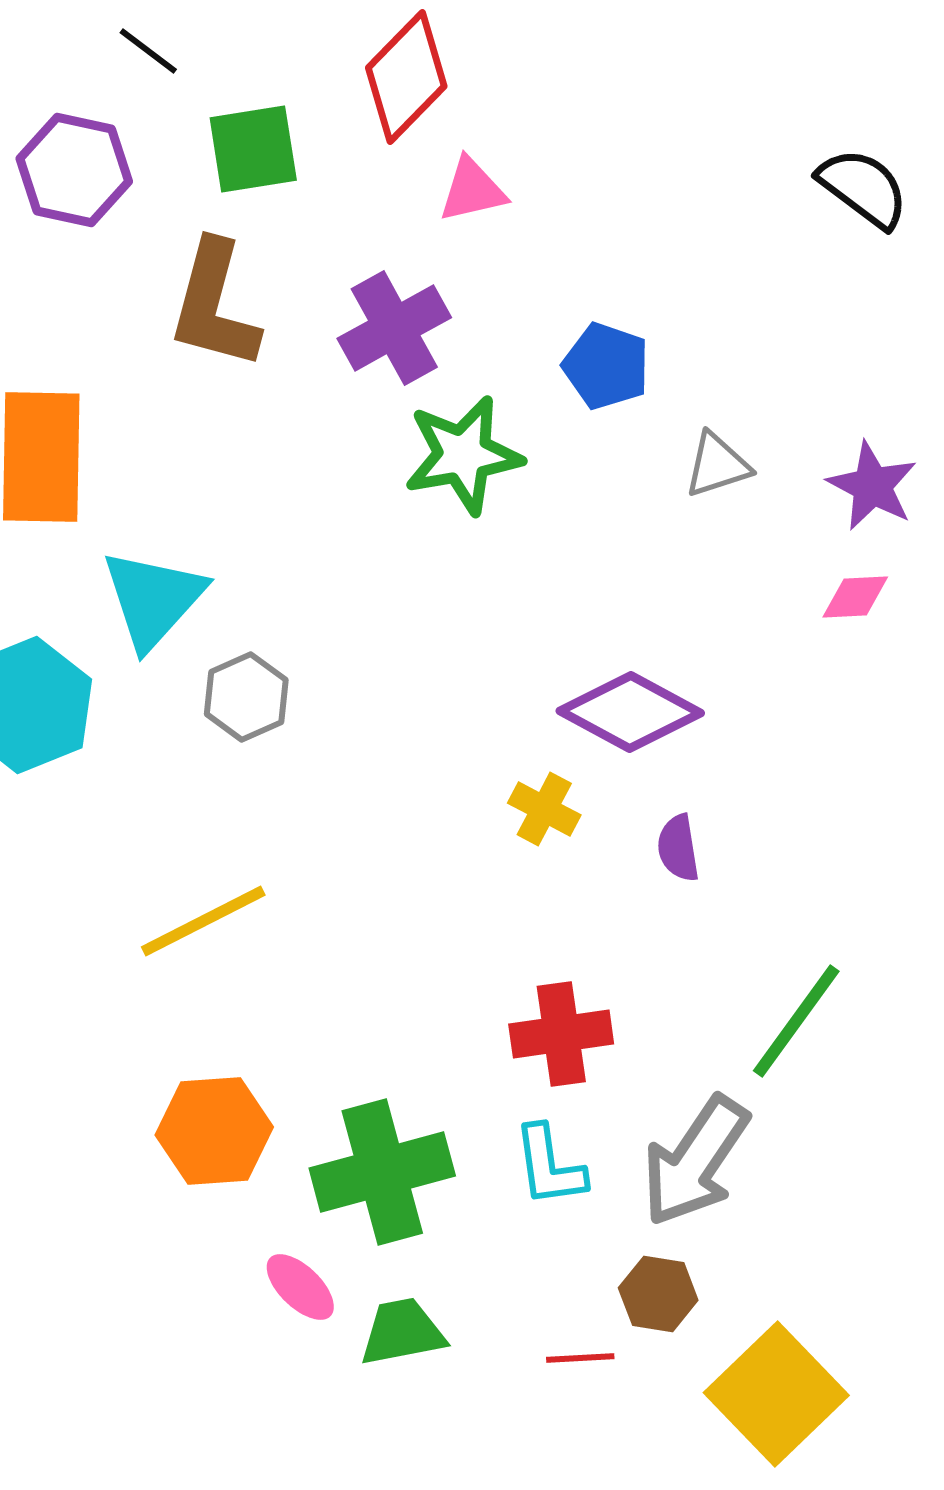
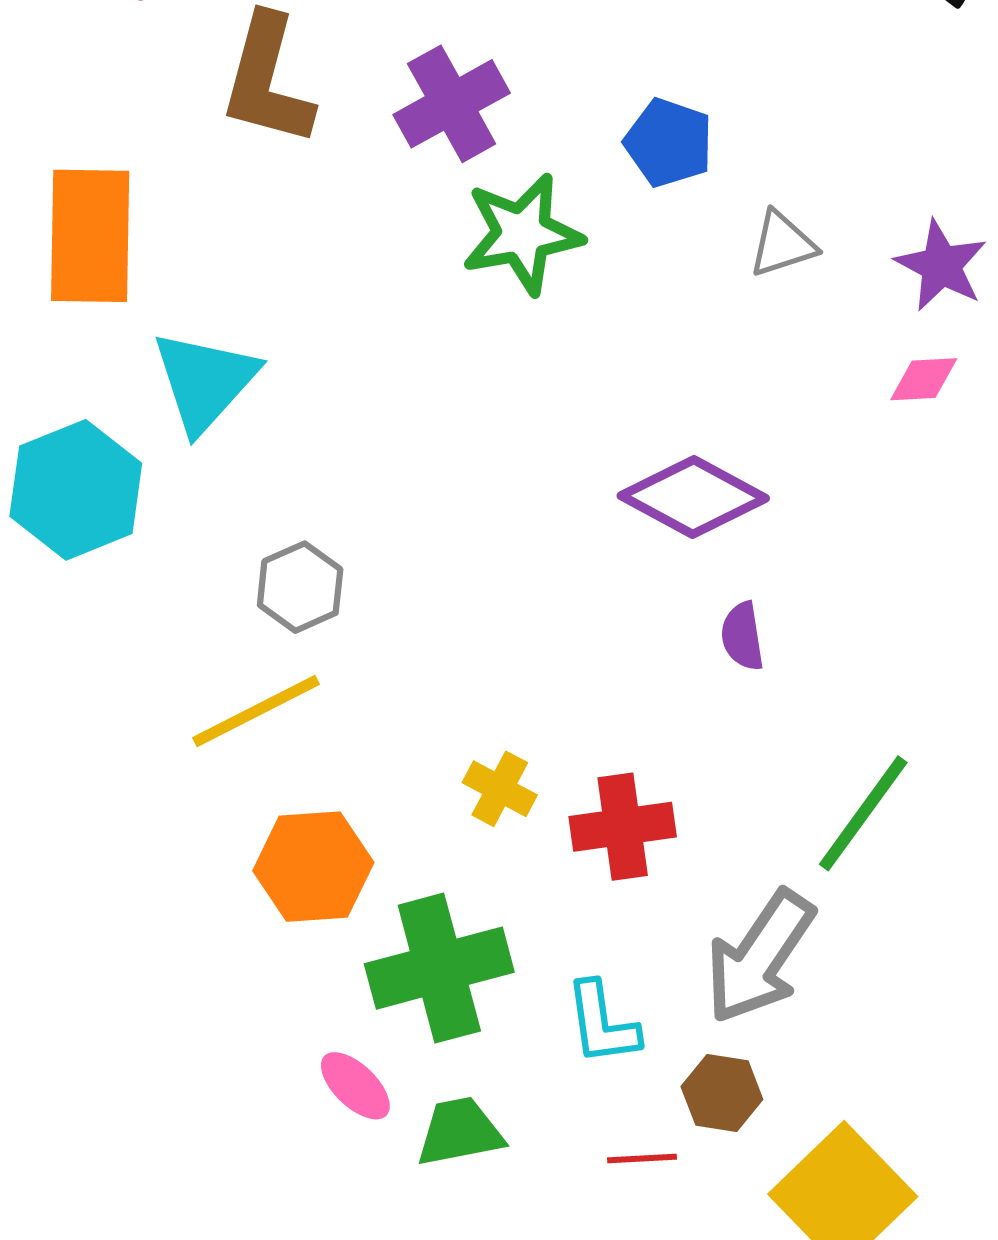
gray hexagon: (246, 697) -> (300, 587), moved
yellow cross: (544, 809) -> (500, 789), moved
orange hexagon: (214, 1131) -> (313, 867), moved
cyan L-shape: (549, 1166) -> (602, 1023), moved

